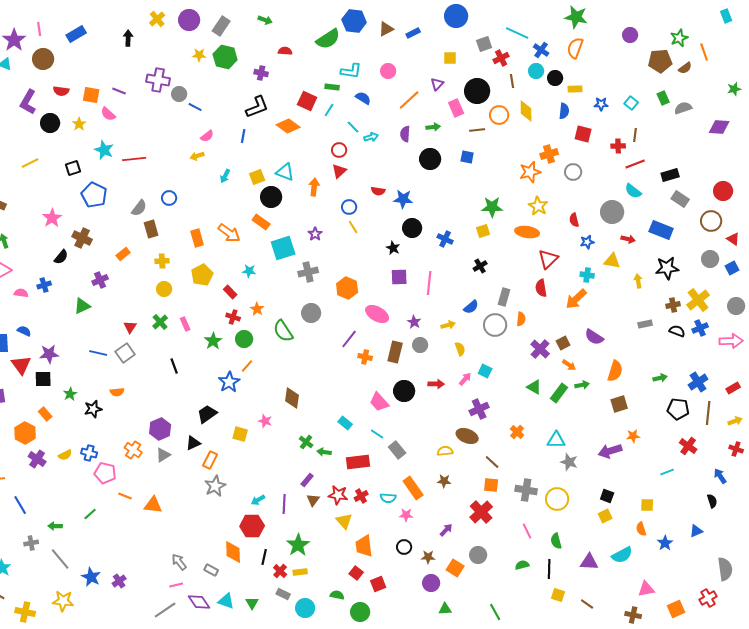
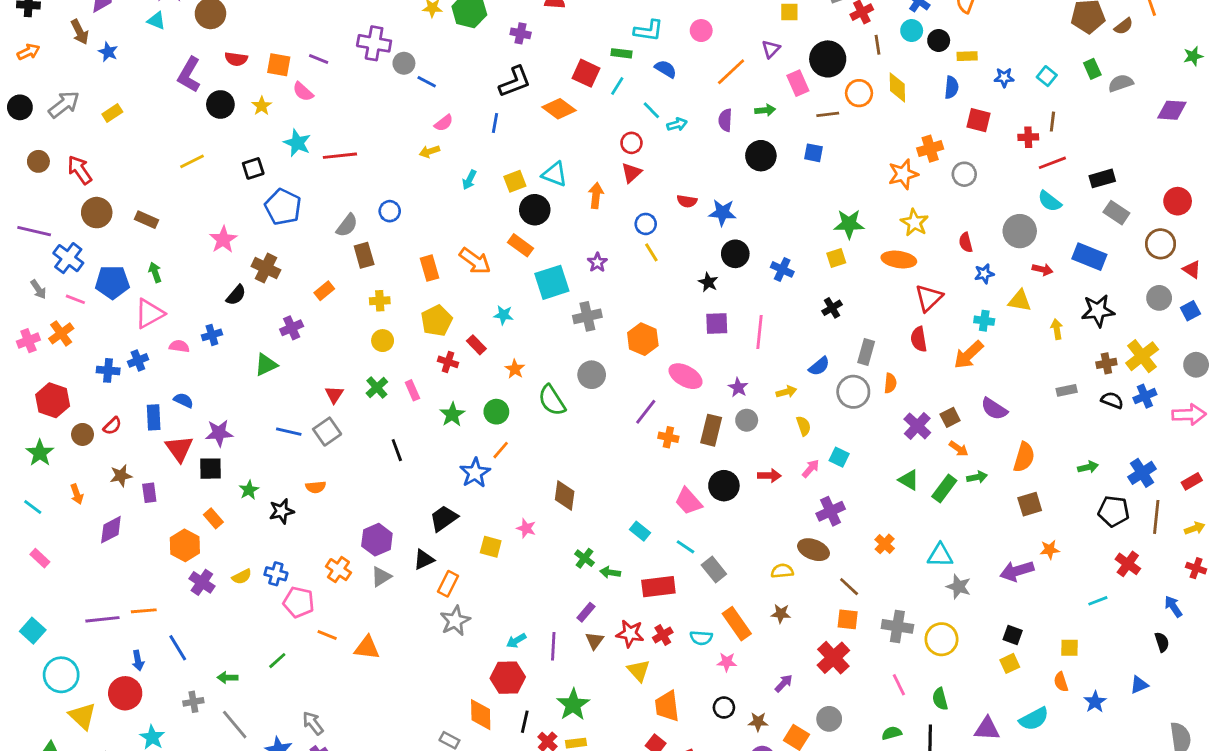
red cross: (233, 317) -> (448, 362), moved
gray arrow: (179, 562) -> (313, 723), moved

